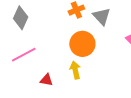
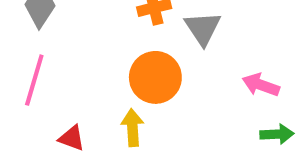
pink line: (24, 55) -> (34, 80), turned -55

